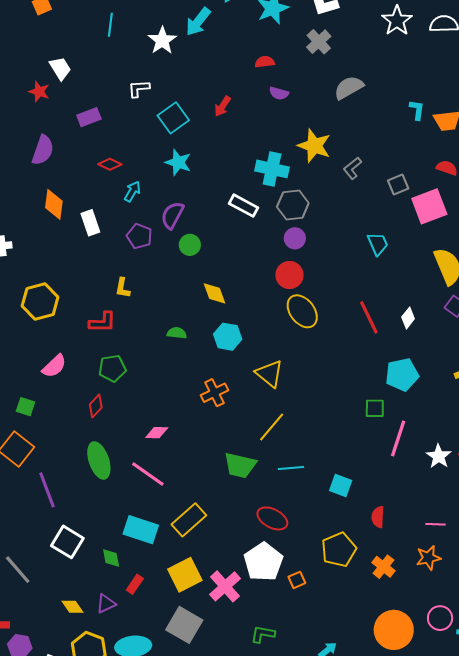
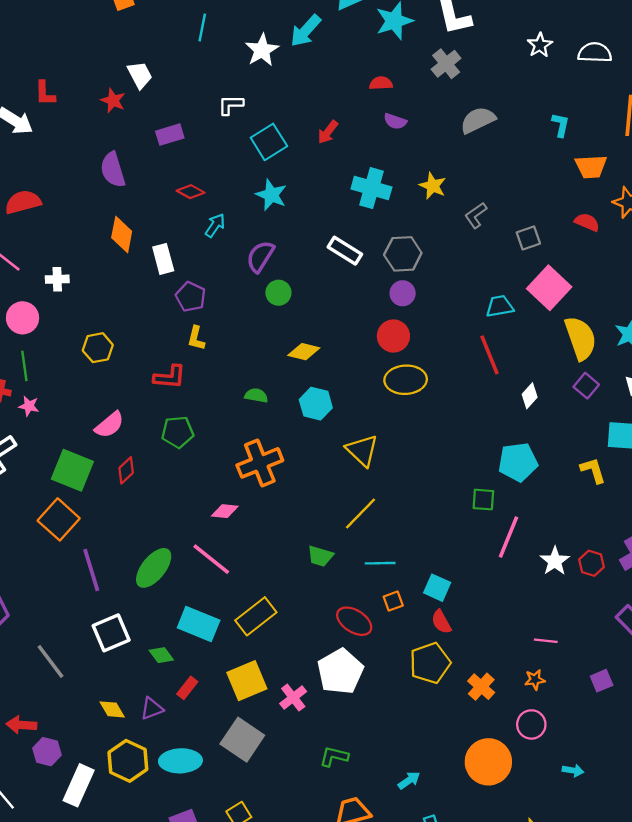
white star: (397, 21) -> (540, 45), size x0.7
cyan L-shape: (417, 110) -> (561, 125), moved
yellow star: (314, 146) -> (433, 186), size x0.7
purple semicircle: (43, 150) -> (113, 170), turned 140
cyan cross: (272, 169) -> (371, 188), moved
pink square: (429, 206) -> (549, 288), moved, turned -30
purple pentagon: (139, 236) -> (191, 297), moved
cyan trapezoid: (378, 244) -> (500, 306), turned -80
yellow diamond: (215, 293) -> (304, 352), turned -60
yellow hexagon: (40, 302) -> (98, 348), size x0.7
yellow ellipse: (302, 311) -> (406, 380), turned -60
red line: (369, 317) -> (490, 355), moved
orange cross: (215, 393) -> (260, 463), moved, size x1.4
red diamond: (96, 406) -> (126, 470), moved
green square: (25, 407) -> (72, 470), size x1.8
green ellipse: (99, 460) -> (154, 568), moved, turned 54
green trapezoid: (240, 465) -> (320, 556), size x0.7
red semicircle: (378, 517) -> (441, 622), moved, turned -35
white square: (67, 542) -> (111, 633), turned 32
green diamond: (111, 558) -> (161, 655), turned -30
orange star: (428, 558) -> (535, 680), size x0.7
orange square: (297, 580) -> (393, 601), moved
pink cross: (225, 586) -> (293, 697), size x0.7
pink circle: (440, 618) -> (531, 724), moved

